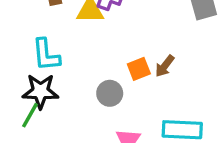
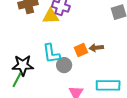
cyan L-shape: (46, 55) -> (51, 54), moved
brown arrow: (165, 66) -> (96, 48), turned 48

